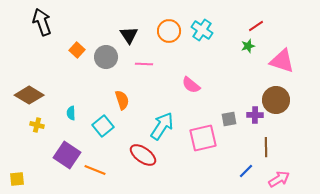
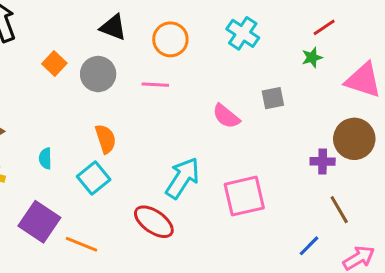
orange circle: (169, 31) -> (170, 39), moved
black triangle: (129, 35) -> (113, 27), moved, turned -36
orange semicircle: (122, 100) -> (106, 139), moved
gray square: (229, 119) -> (273, 98), moved
brown line: (266, 147) -> (339, 210), turned -30

